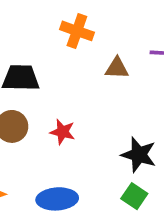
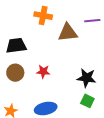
brown triangle: (117, 68) -> (68, 33), size x1.5

